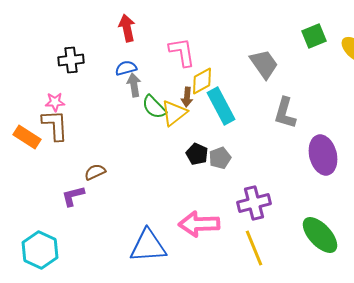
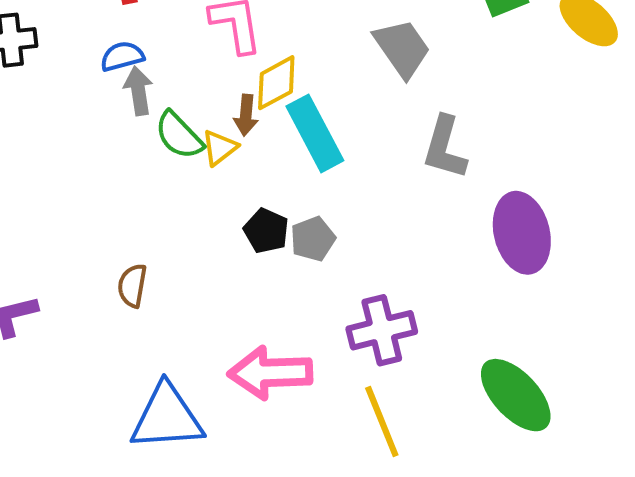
yellow triangle: (174, 113) -> (220, 148), size x0.7
brown semicircle: (95, 172) -> (132, 286), moved, turned -55

